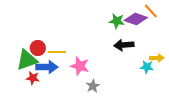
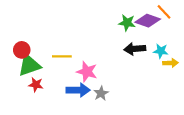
red circle: (38, 48) -> (22, 50), moved
blue arrow: (47, 67) -> (78, 90), moved
cyan star: (147, 67) -> (161, 51), moved

